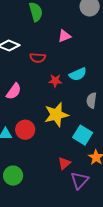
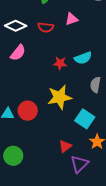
red semicircle: (38, 58) -> (46, 27), moved
pink semicircle: (14, 91) -> (18, 53), moved

